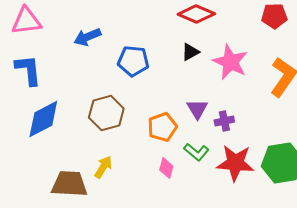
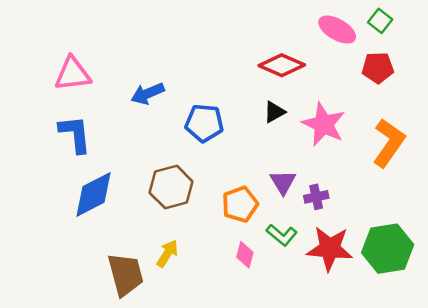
brown trapezoid: (69, 184) -> (125, 274), turned 72

